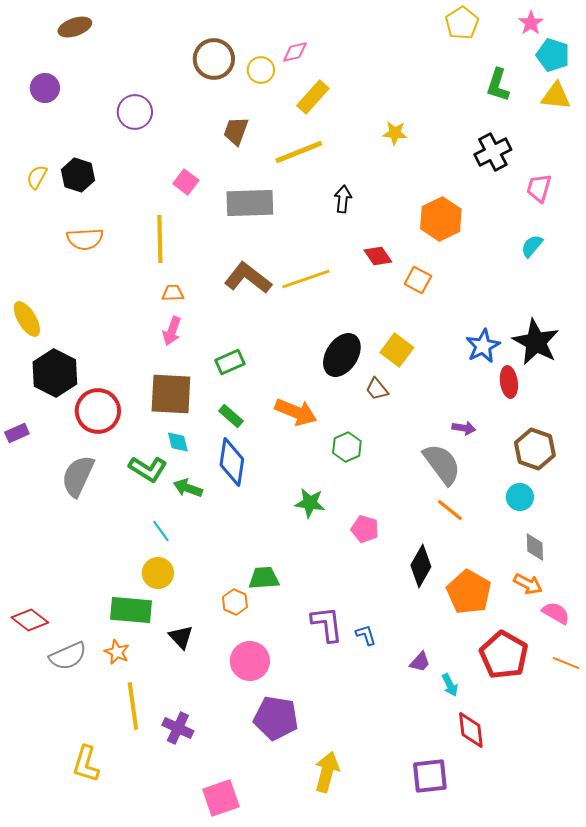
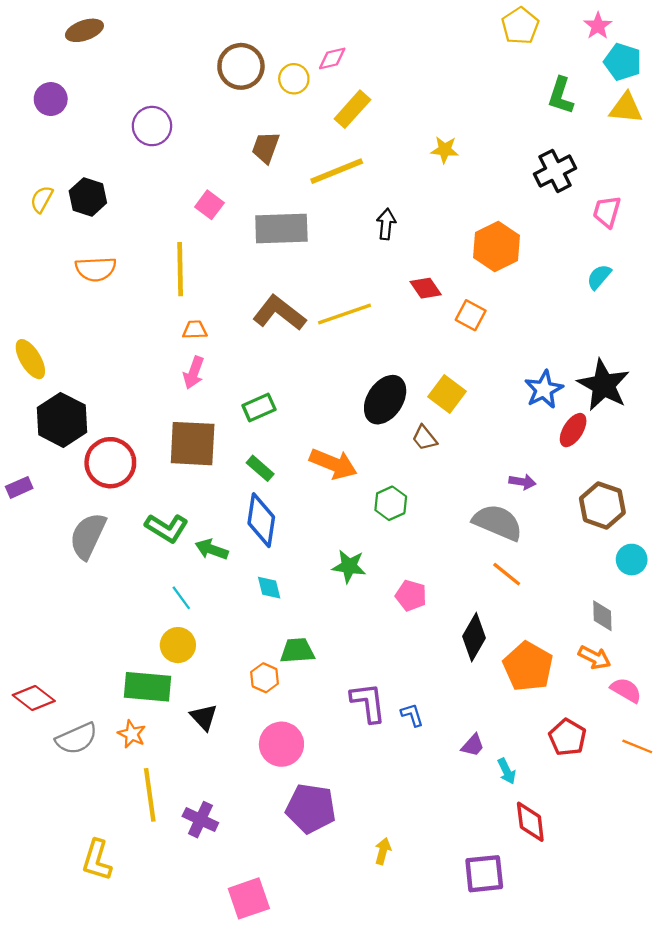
red ellipse: (509, 382) -> (573, 430), turned 40
cyan diamond: (178, 442) -> (269, 588), moved
gray semicircle: (442, 464) -> (498, 522), turned -30
cyan circle: (520, 497) -> (632, 560), moved
red pentagon: (504, 655) -> (567, 737), size x0.7
yellow arrow: (327, 772) -> (383, 851), moved, size x0.6

